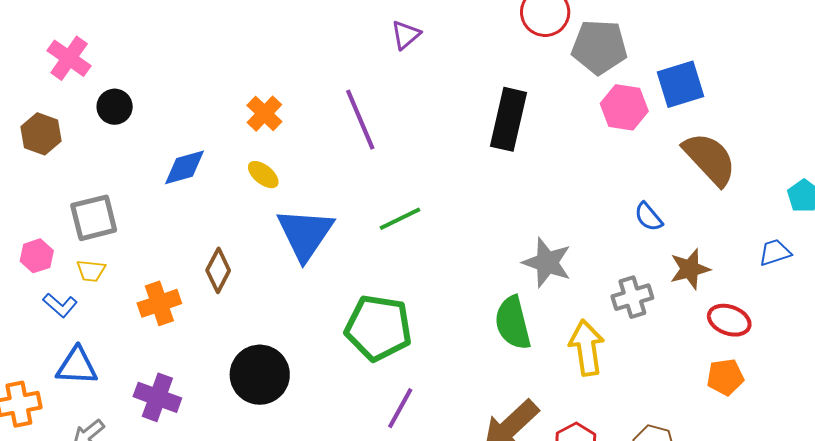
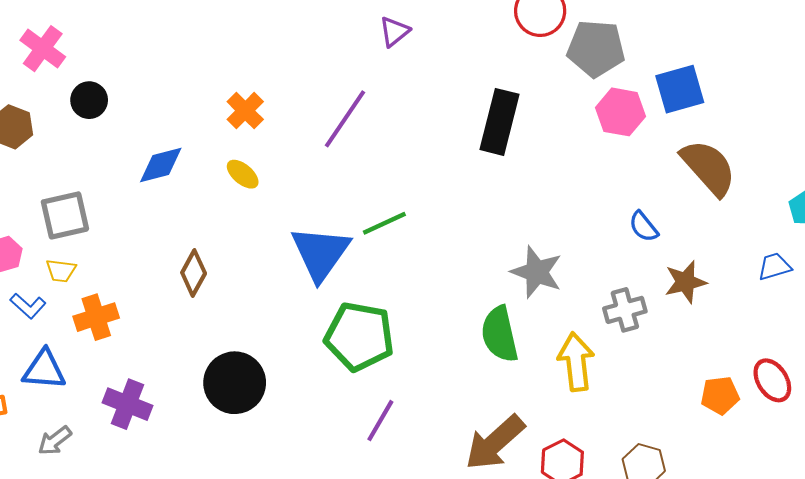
purple line: (360, 120) -> (345, 119), turned 56
blue triangle: (305, 234) -> (321, 253), moved
orange cross: (159, 303) -> (96, 317), moved
red ellipse: (729, 320) -> (772, 380), moved, turned 36

